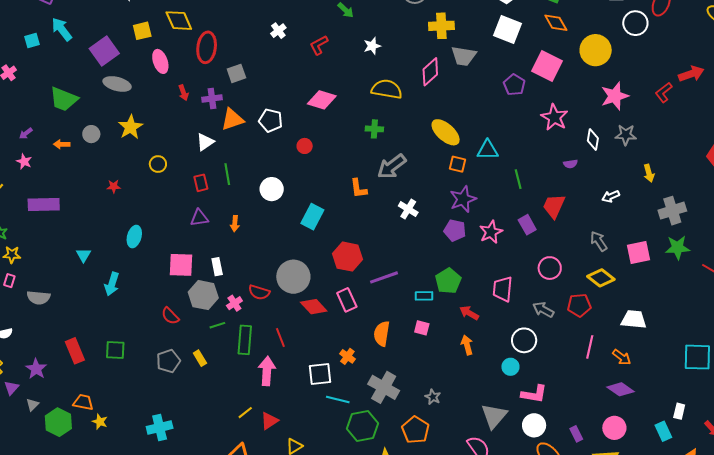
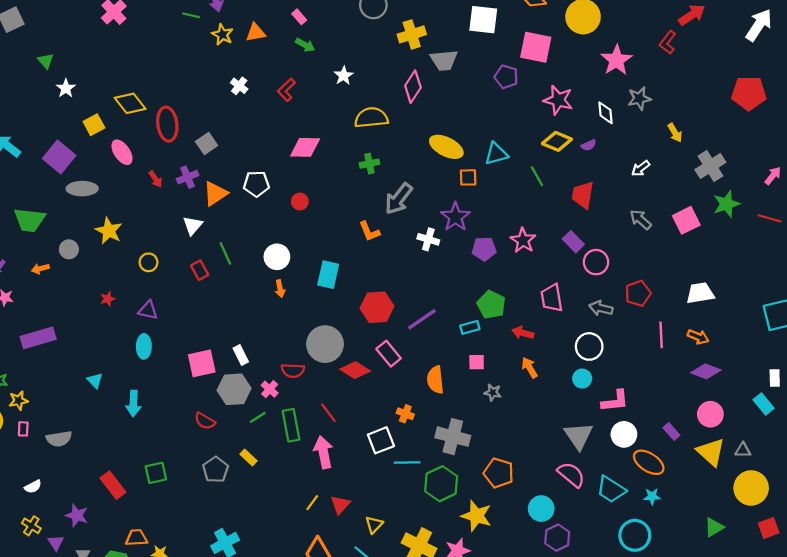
purple star: (463, 199) -> (455, 217), moved
purple triangle: (199, 218) -> (148, 310), moved, turned 36
orange arrow: (235, 224) -> (280, 289), moved
purple rectangle: (527, 225) -> (573, 242), moved
yellow diamond: (601, 278) -> (557, 141), moved
gray star: (433, 397) -> (493, 392), moved

